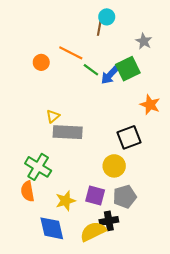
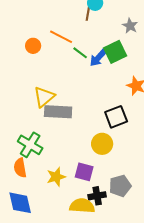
yellow triangle: (53, 116) -> (44, 97), size x1.6
gray pentagon: (125, 197) -> (120, 186), moved
blue diamond: (52, 228) -> (20, 203), moved
yellow semicircle: (93, 231) -> (82, 206), turned 30

